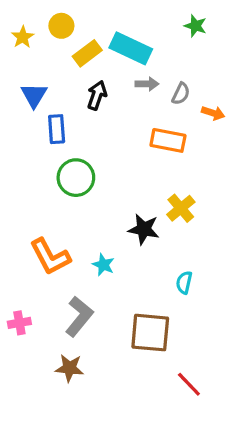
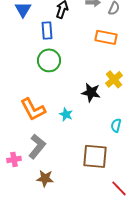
blue rectangle: (57, 129) -> (47, 30), moved
gray L-shape: (79, 316) -> (37, 146), moved
pink cross: (19, 323) -> (14, 159), moved

